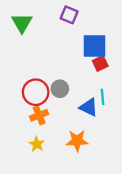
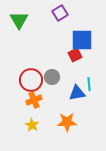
purple square: (69, 15) -> (60, 13), turned 35
red square: (100, 63) -> (75, 55), moved
blue triangle: (89, 107) -> (77, 93), turned -36

